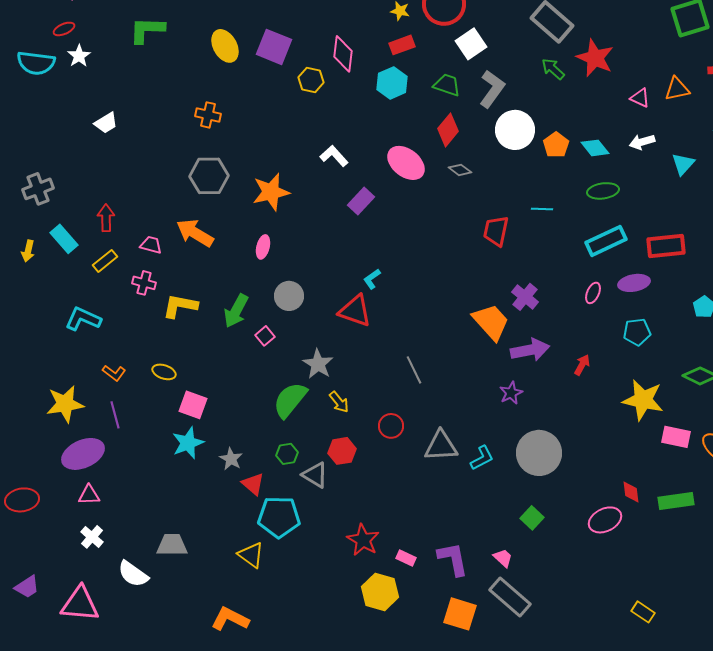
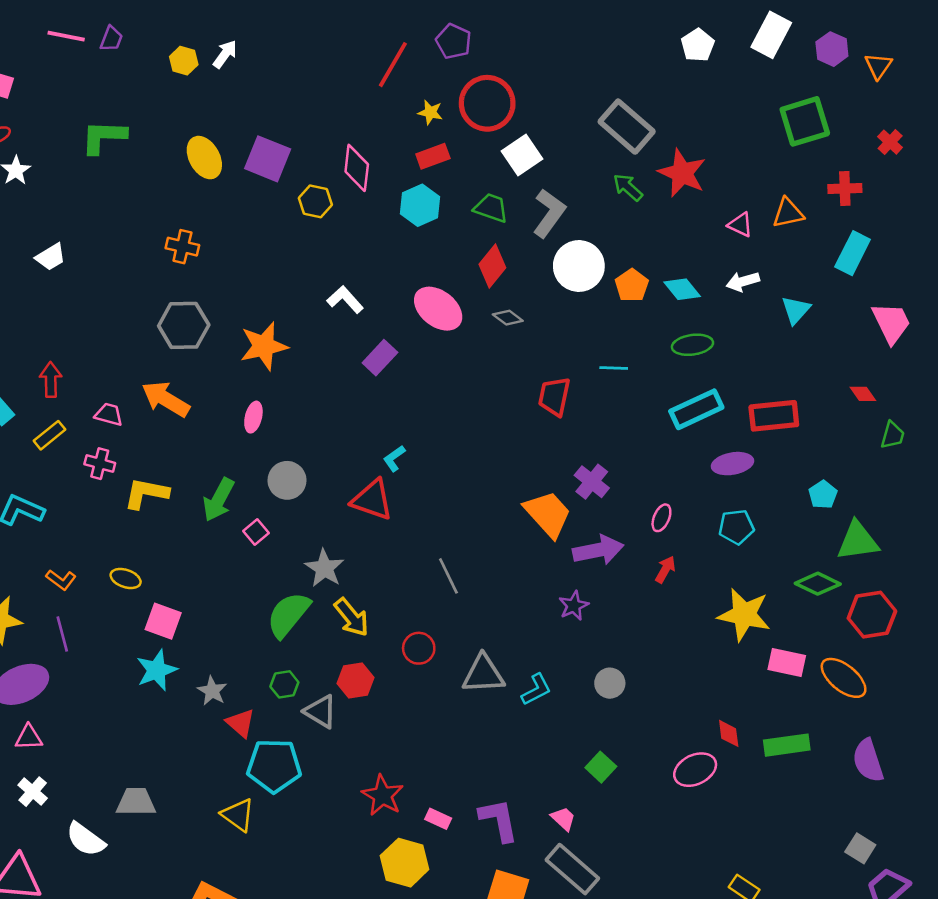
pink ellipse: (593, 293) -> (661, 518), moved
yellow arrow: (339, 402) -> (352, 617), size x1.4
gray circle: (539, 453) -> (610, 683), size x0.5

